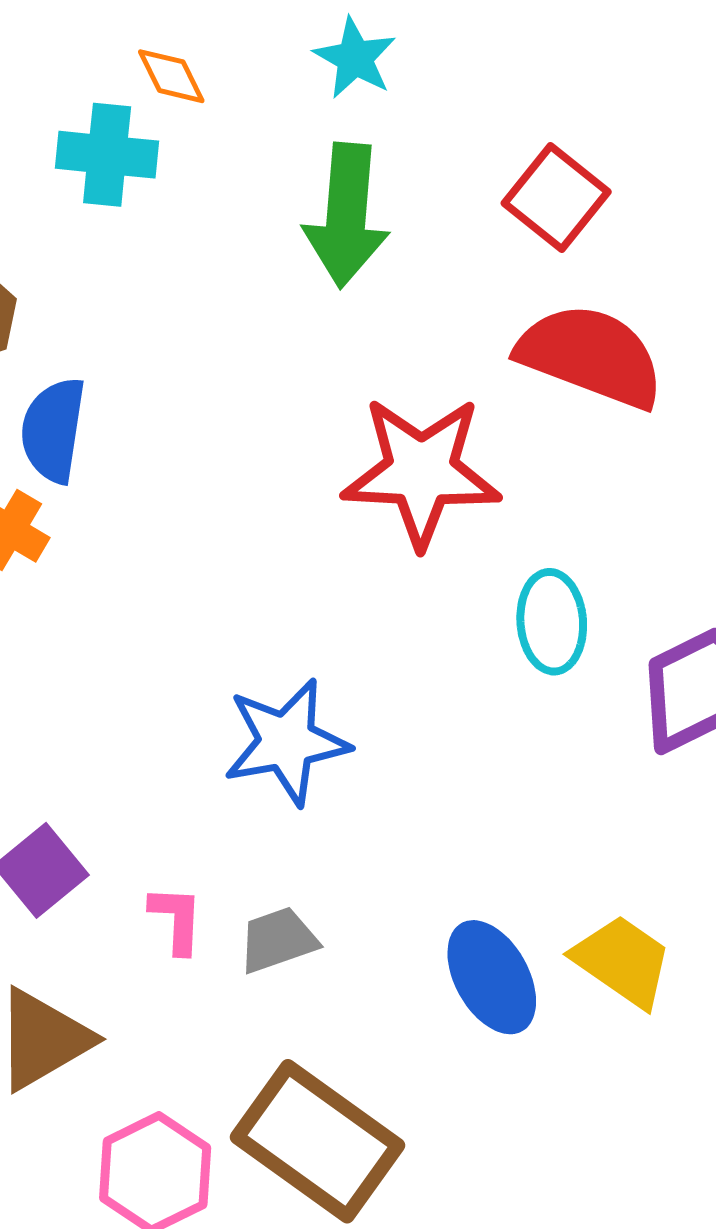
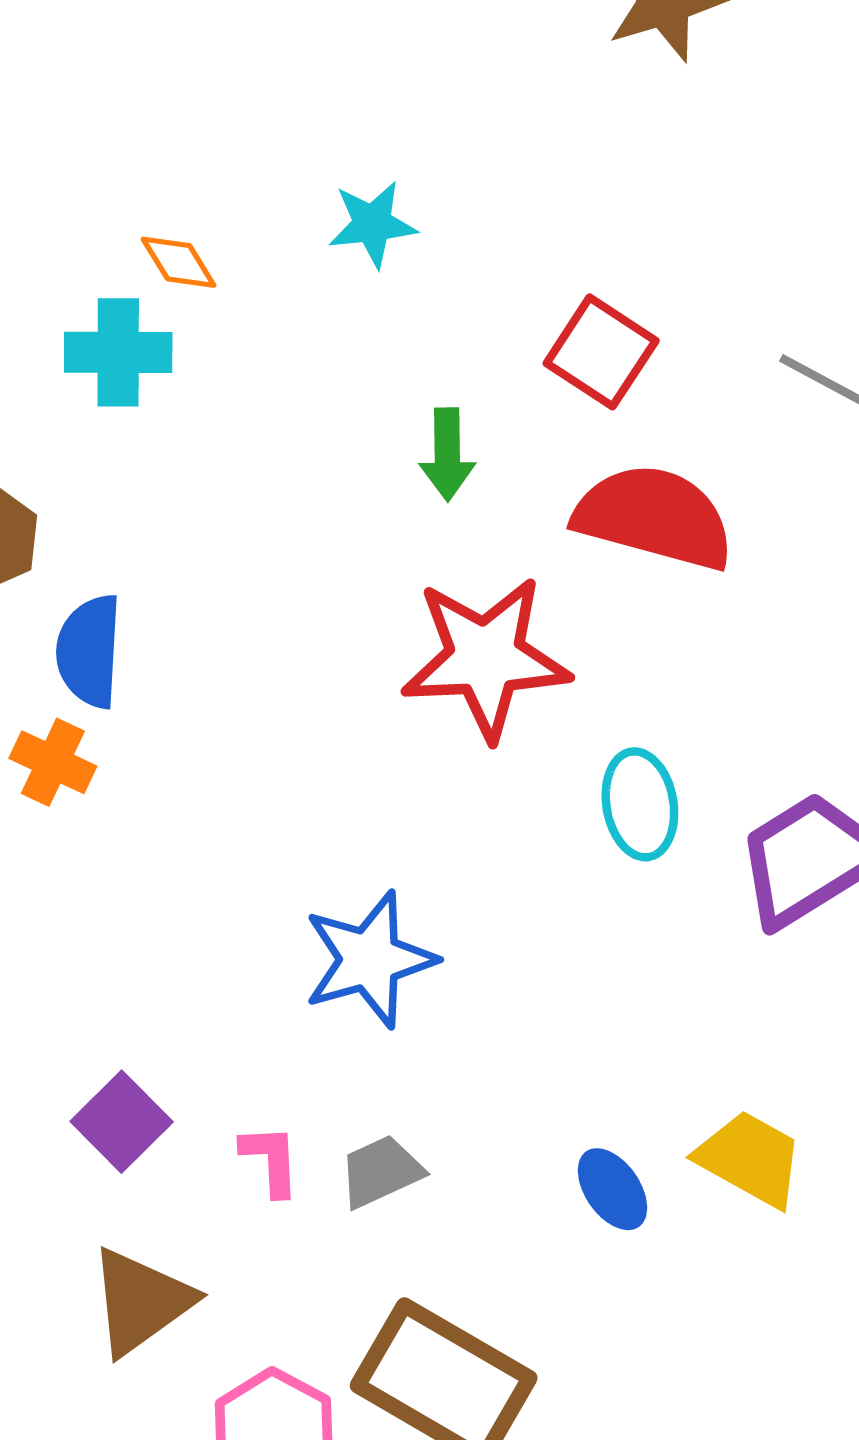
cyan star: (355, 58) -> (372, 224), turned -30
green arrow: (346, 215) -> (447, 454), moved, size x0.6
blue ellipse: (492, 977) -> (613, 1189), size x0.7

